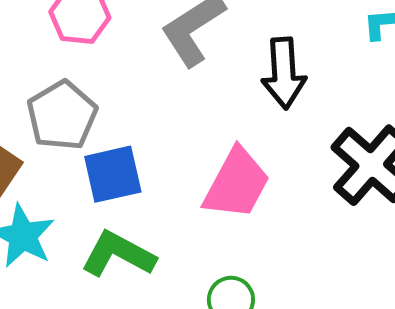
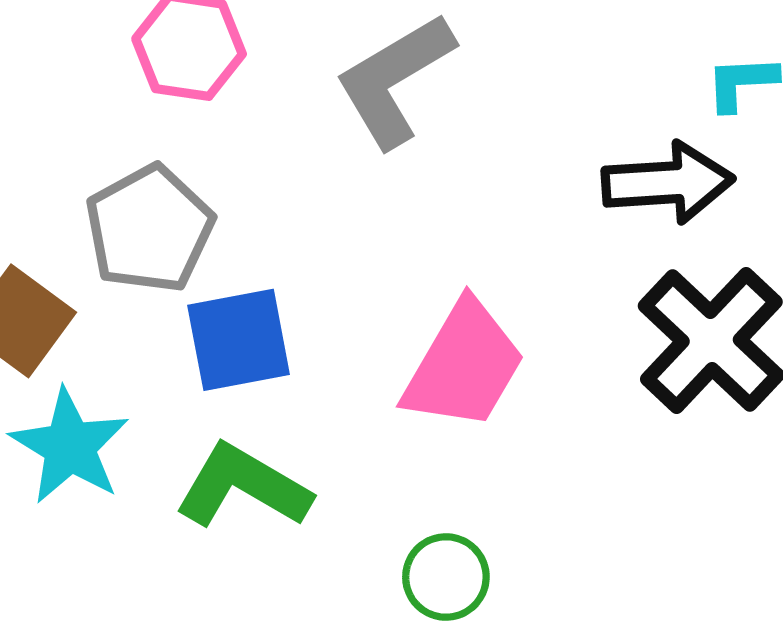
black arrow: (284, 73) -> (668, 183), moved, turned -92

